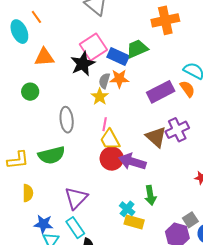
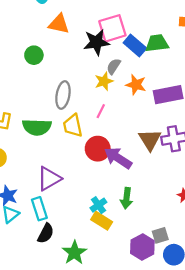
orange star: (119, 79) -> (136, 85), moved
yellow trapezoid: (110, 140) -> (73, 126), moved

